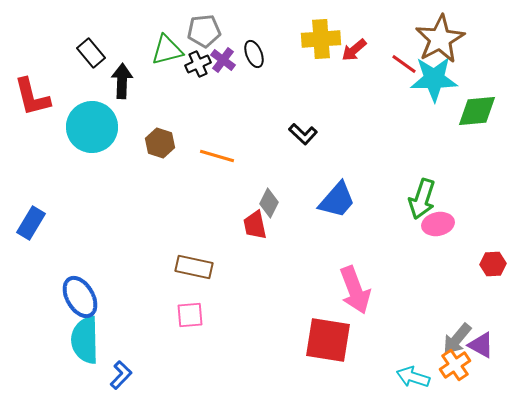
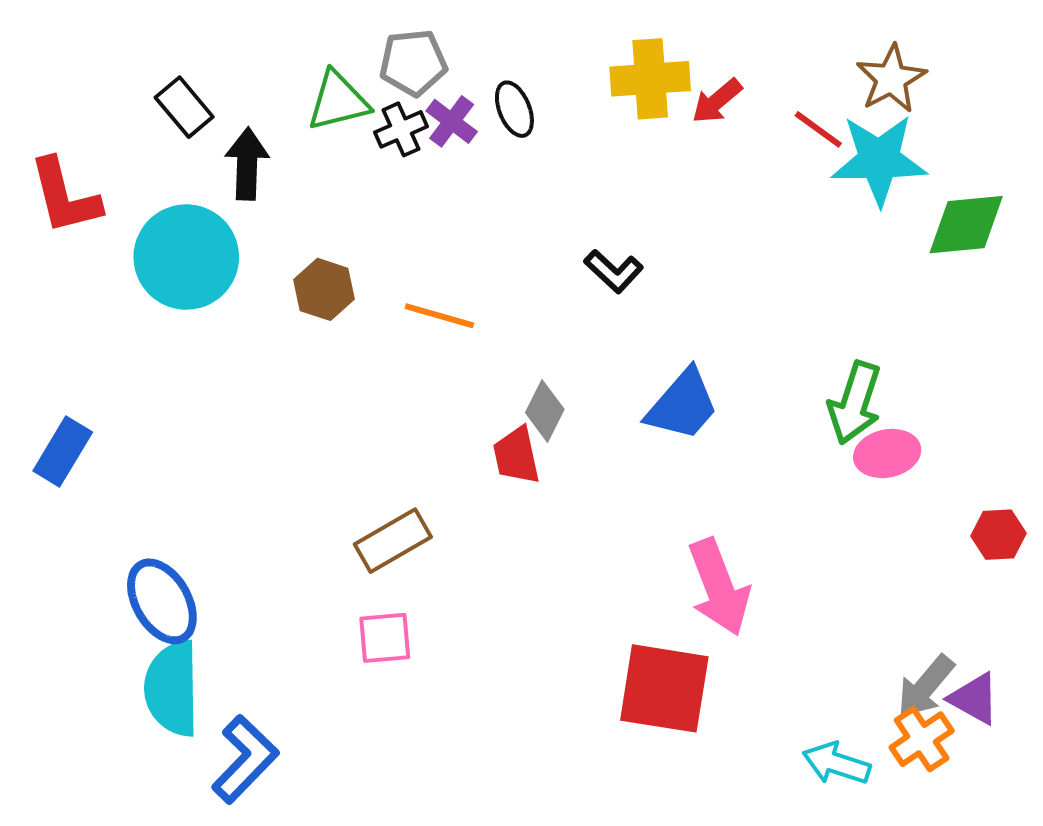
brown star: (440, 39) -> (891, 79), size x0.7
brown rectangle: (194, 267) -> (393, 541), turned -42
blue L-shape: (121, 375) -> (245, 759), size x1.5

